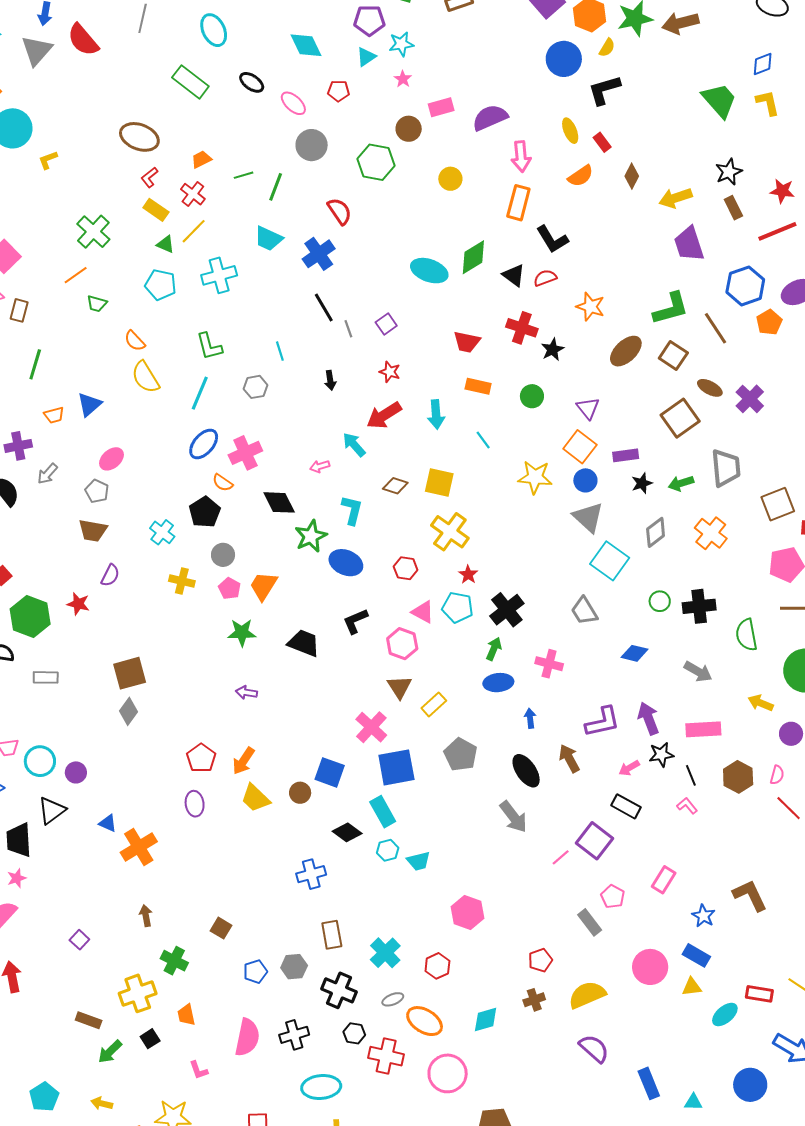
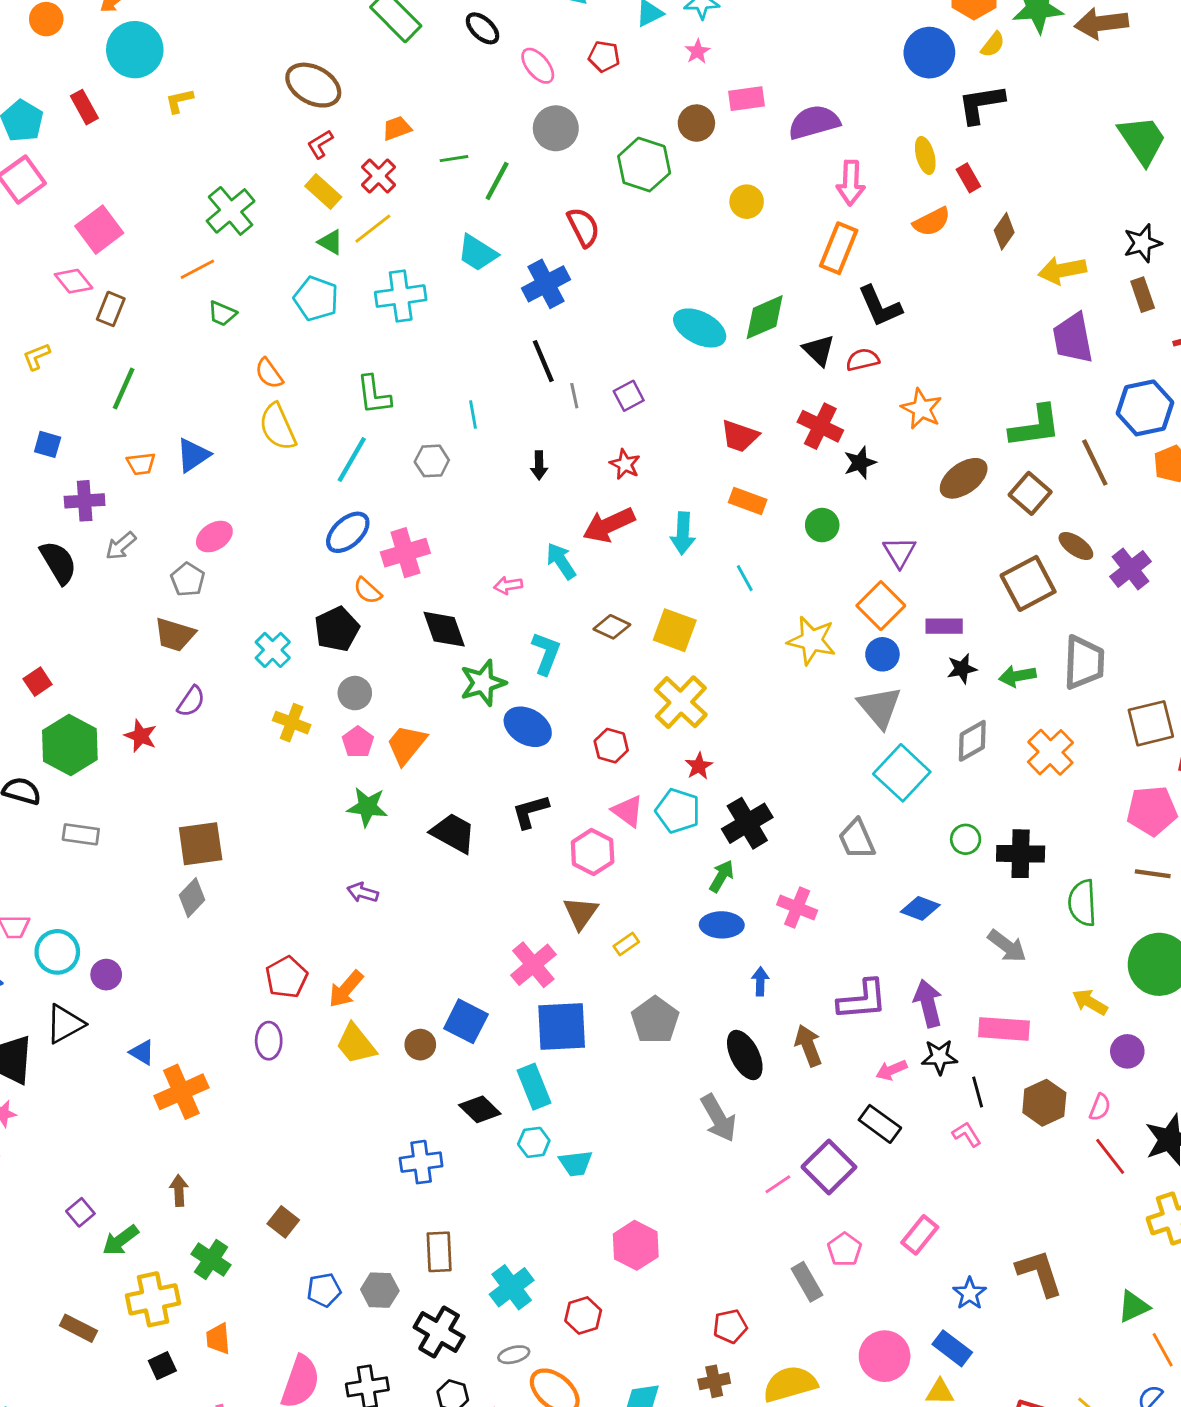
yellow rectangle: (434, 704) -> (626, 944), size x0.7
green arrow: (110, 1052) -> (120, 1240), moved

